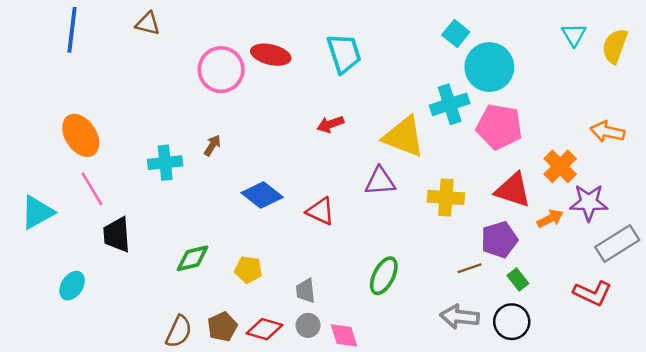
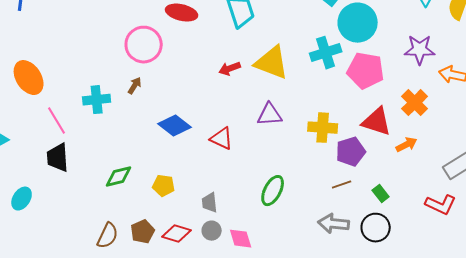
pink circle: (221, 70) -> (144, 45), moved
yellow triangle: (404, 137) -> (272, 63), moved
pink line: (92, 189) -> (57, 121), moved
purple star: (589, 202) -> (420, 50), moved
purple pentagon: (499, 240) -> (351, 152), moved

